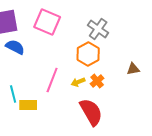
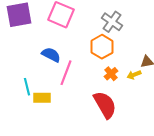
blue semicircle: (15, 47) -> (51, 55), moved
yellow arrow: (78, 82) -> (134, 75), moved

